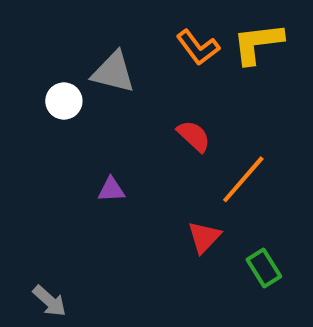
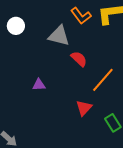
gray triangle: (113, 72) -> (59, 36), moved
white circle: (64, 101) -> (16, 26), moved

